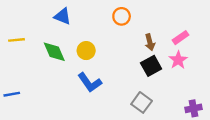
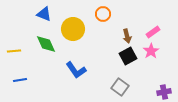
blue triangle: (63, 16) -> (44, 14), moved
yellow line: (16, 40) -> (14, 51), moved
yellow circle: (86, 51) -> (73, 29), moved, size x1.5
blue line: (12, 94) -> (20, 80), moved

